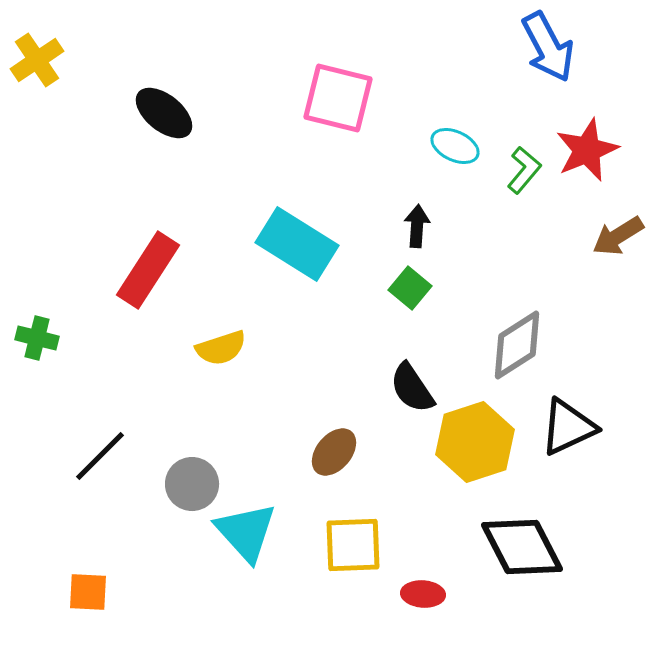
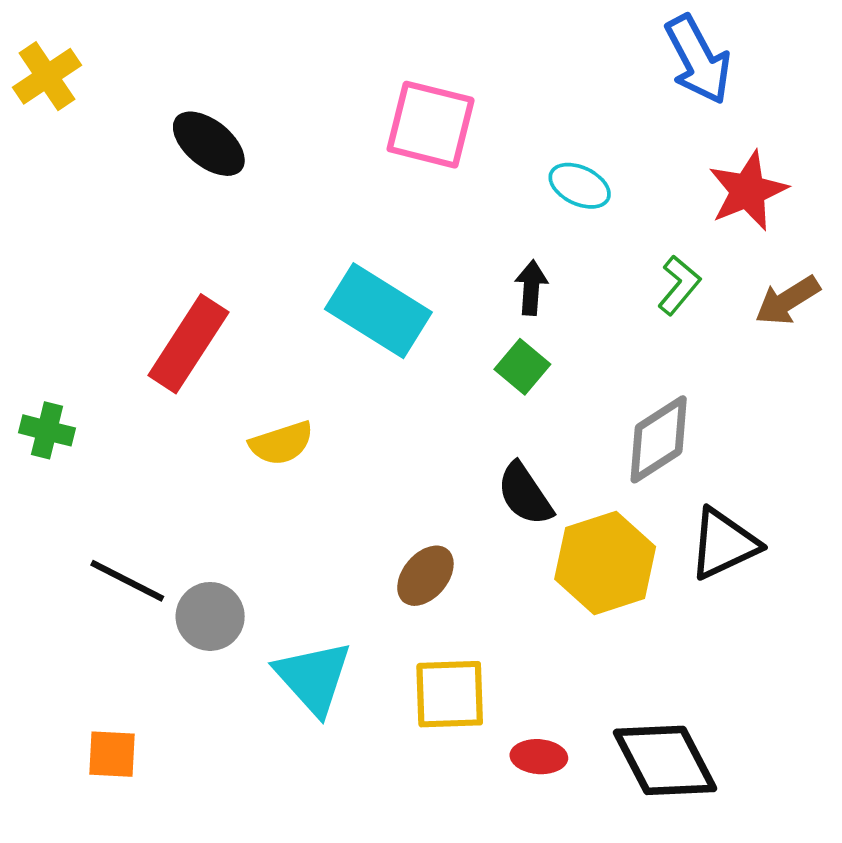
green L-shape: (524, 170) -> (679, 285), moved
black line: (100, 456) -> (127, 581), turned 72
gray circle: (192, 484) -> (210, 616), moved
black diamond: (522, 547) -> (665, 760), moved

